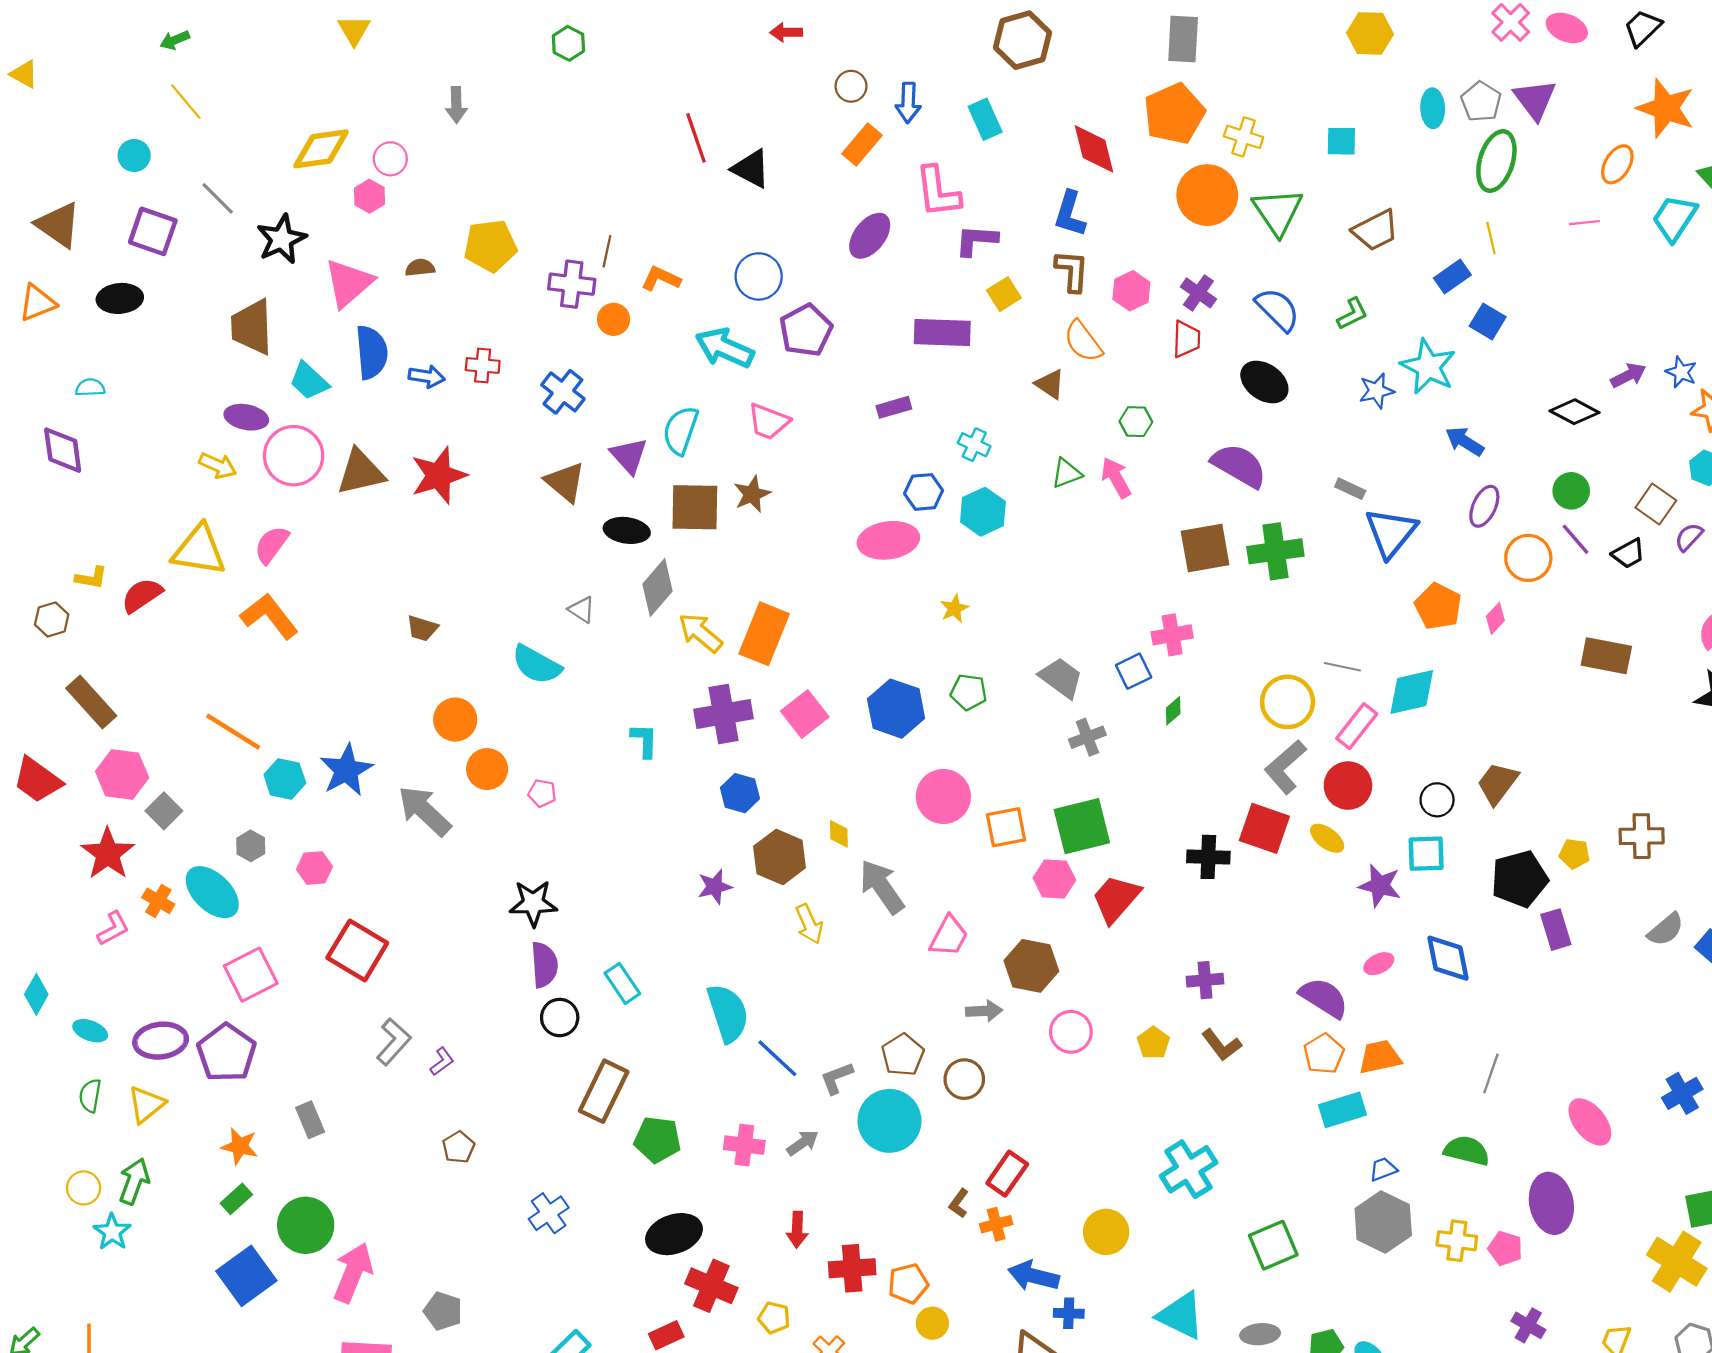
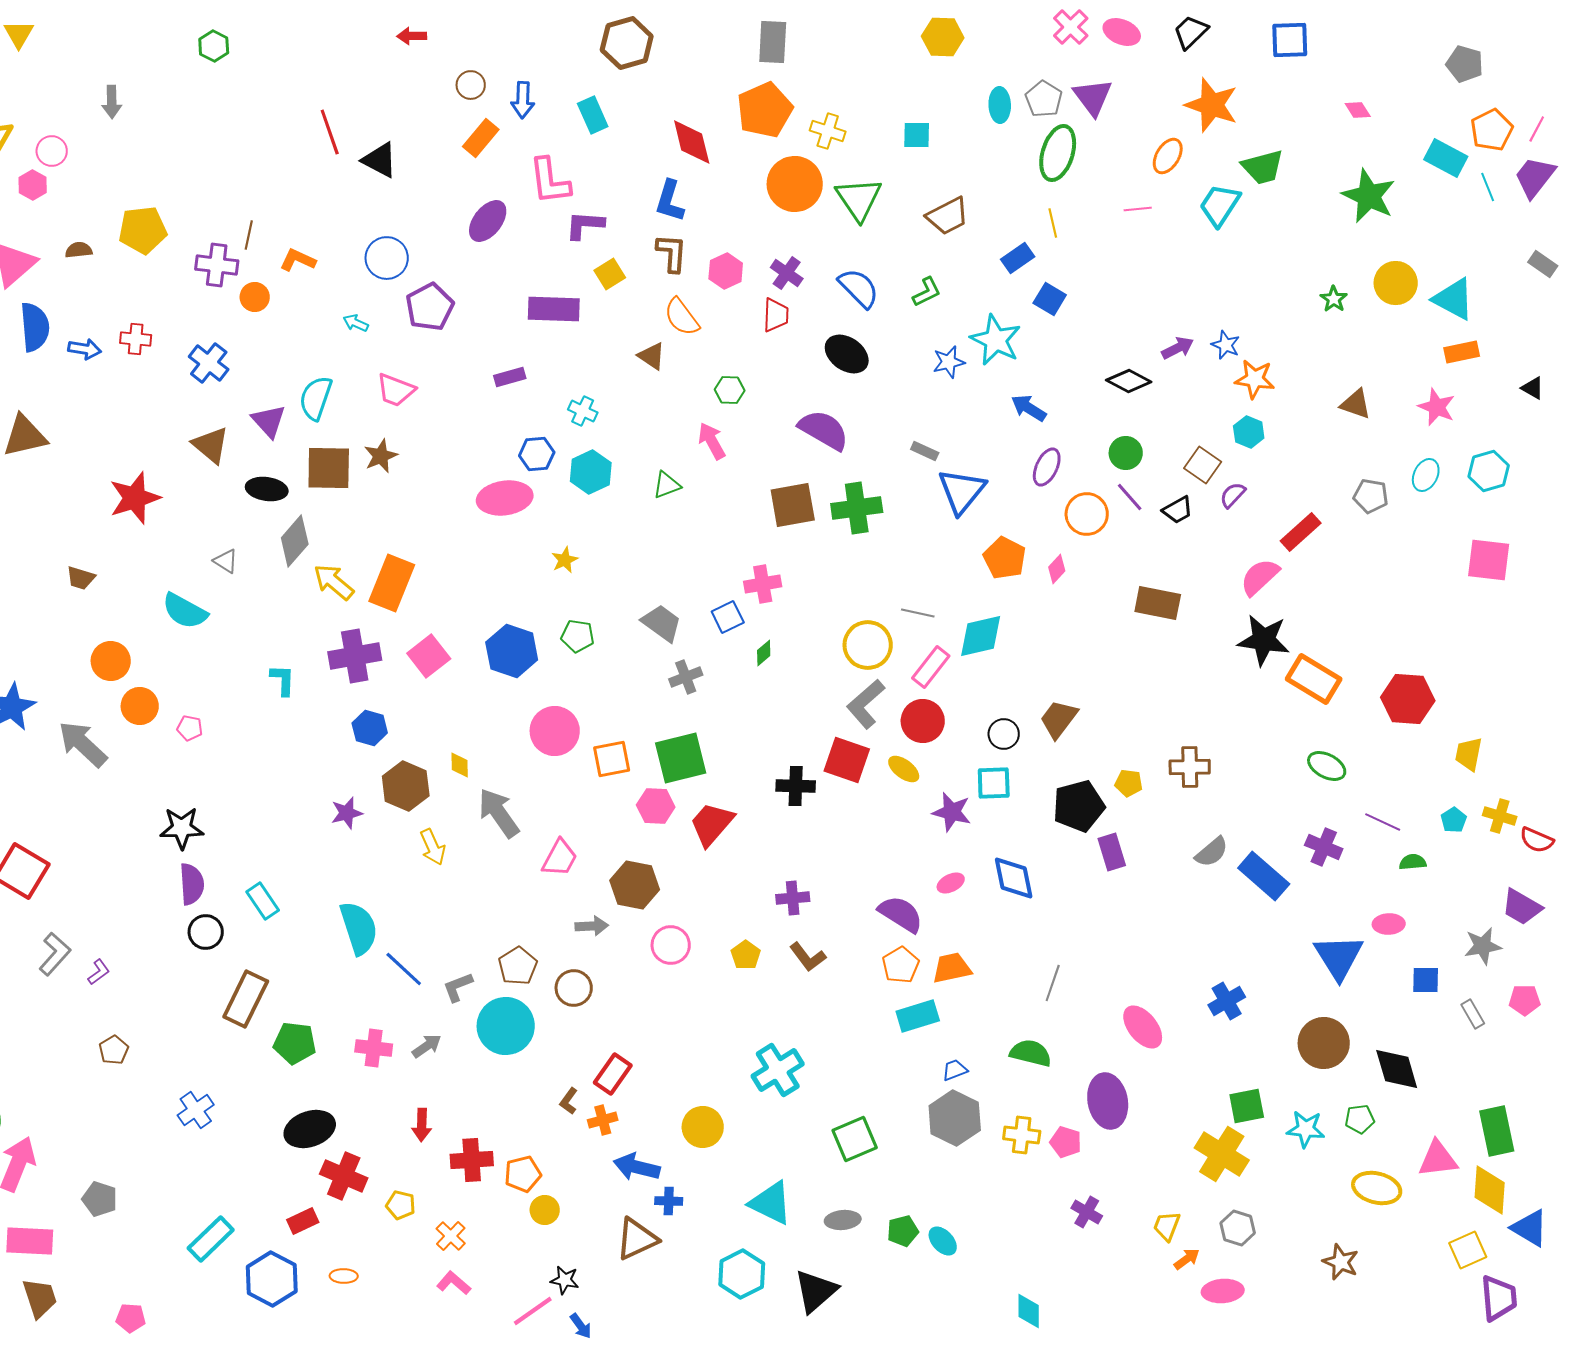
cyan arrow: (725, 348) -> (356, 323), size x0.5
green triangle: (1067, 473) -> (667, 485), moved
red star: (439, 475) -> (135, 498), moved

